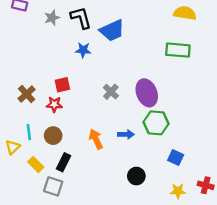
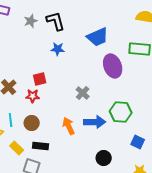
blue trapezoid: (112, 30) -> (98, 37), moved
gray cross: (111, 92) -> (83, 93), moved
purple ellipse: (147, 93) -> (113, 66), moved
blue arrow: (126, 134) -> (95, 122), size x1.5
black rectangle: (64, 162) -> (41, 146), turned 70

